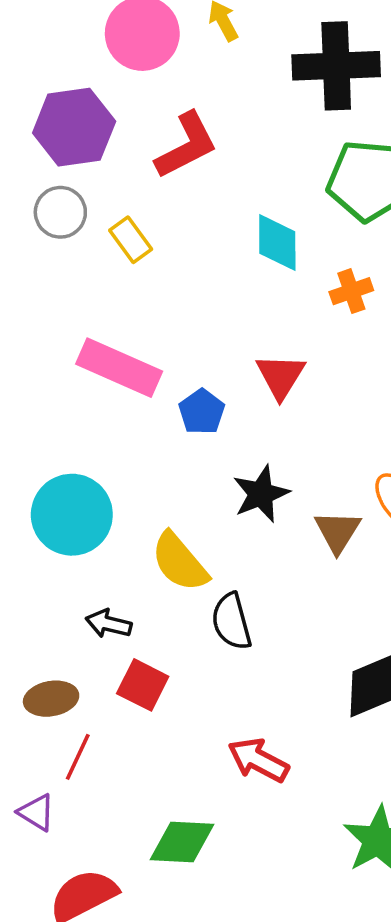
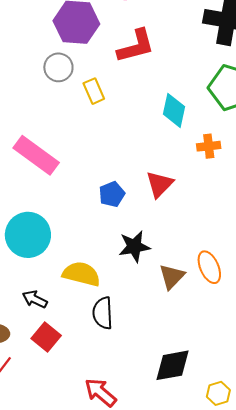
pink rectangle: (119, 368) -> (36, 155), moved
yellow semicircle: (180, 562) -> (81, 274), turned 132

